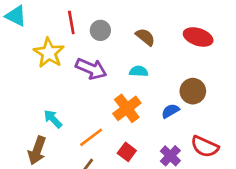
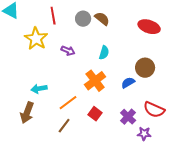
gray circle: (100, 30) -> (83, 19), moved
brown semicircle: (145, 37) -> (102, 19), moved
purple arrow: (91, 69) -> (68, 51), size x0.6
cyan semicircle: (139, 71) -> (104, 53), turned 104
cyan arrow: (53, 119) -> (39, 89), turned -56

